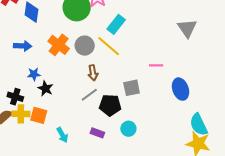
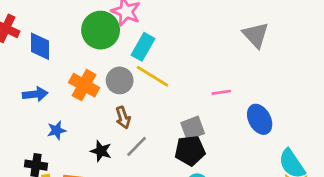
cyan rectangle: (116, 24) -> (143, 47), moved
brown arrow: (93, 73) -> (123, 118), moved
black star: (45, 89) -> (101, 151), moved
black pentagon: (110, 105) -> (190, 151), moved

